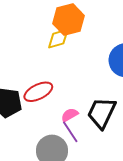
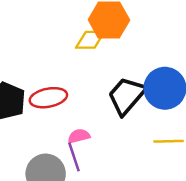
black trapezoid: (102, 113) -> (127, 96), moved

